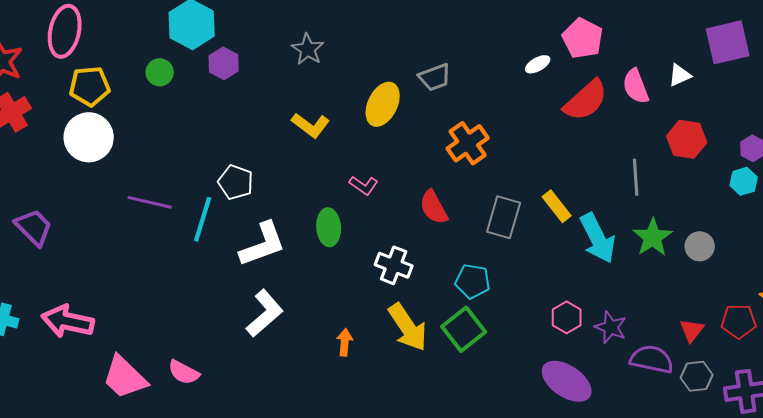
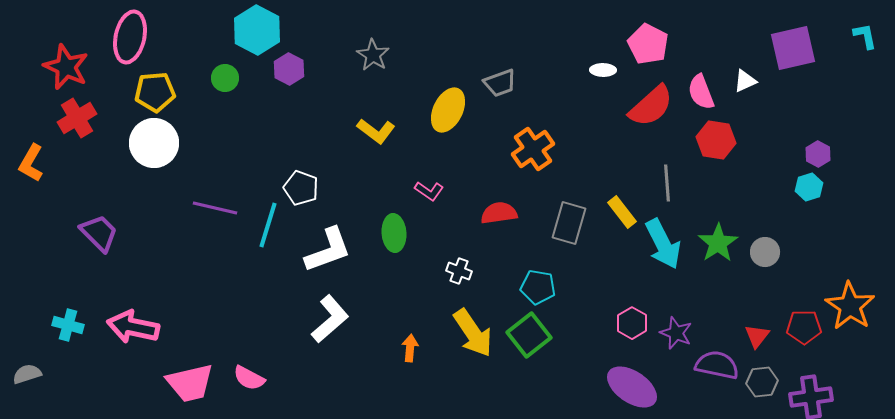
white ellipse: (538, 64) -> (603, 70), turned 30
red hexagon: (687, 139) -> (716, 140), moved
gray line: (636, 177) -> (667, 183), moved
red semicircle: (434, 207) -> (499, 213), turned 111
white cross: (394, 265) -> (459, 271), size x0.7
pink trapezoid: (125, 377) -> (190, 383), turned -57

